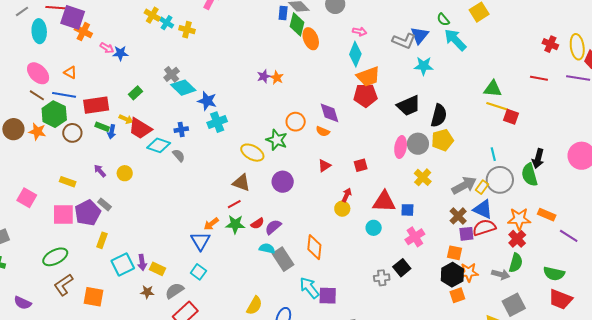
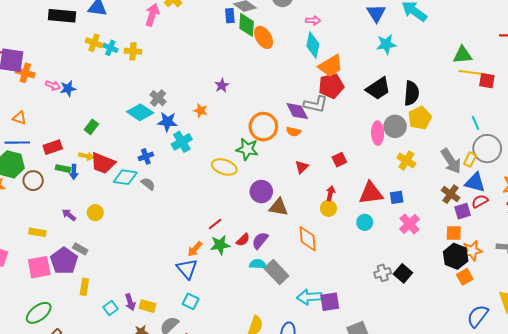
gray L-shape: (404, 41) -> (316, 104), moved
gray cross: (172, 74) -> (158, 98), moved
orange star: (277, 78) -> (200, 111), moved
red rectangle: (96, 105) -> (53, 147), size x0.7
orange circle: (296, 122) -> (263, 127), size x1.4
brown triangle: (241, 183) -> (279, 207), moved
gray arrow: (464, 185) -> (451, 161), turned 95
red semicircle: (484, 228) -> (480, 201), size x0.7
orange diamond: (314, 247) -> (308, 239), moved
cyan square: (123, 264) -> (111, 308), size x0.6
black square: (402, 268) -> (403, 273), moved
cyan arrow: (309, 288) -> (309, 297), turned -45

